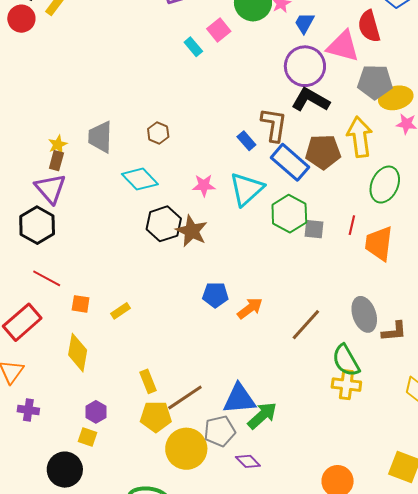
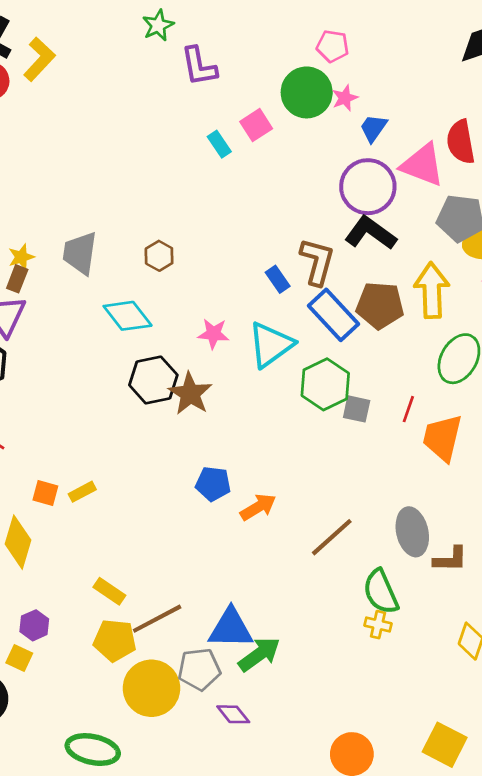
orange square: (81, 304) -> (45, 493), moved
yellow rectangle: (148, 381) -> (109, 591), turned -40
yellow cross: (346, 385) -> (378, 625), size x0.7

